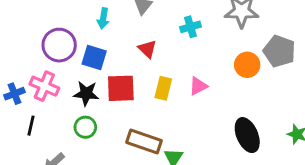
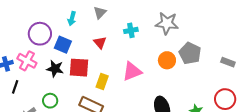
pink triangle: (198, 86) -> (132, 71), size x1.5
yellow rectangle: (163, 88) -> (102, 82), moved
green circle: (85, 127) -> (50, 101), moved

